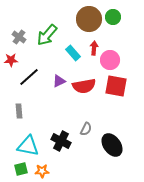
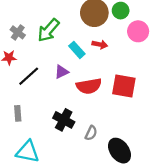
red arrow: (94, 48) -> (100, 44), turned 96
pink circle: (110, 60) -> (138, 31), moved
purple triangle: (59, 81) -> (62, 72), moved
black cross: (61, 141) -> (64, 120), moved

